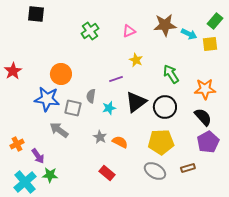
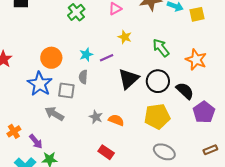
orange star: (205, 89) -> (196, 60), turned 30
blue star: (47, 99) -> (40, 84), turned 30
cyan star: (109, 108) -> (86, 55), moved
black semicircle: (203, 117) -> (185, 91), moved
brown rectangle: (188, 168) -> (210, 150), moved
gray ellipse: (155, 171) -> (164, 152), moved

